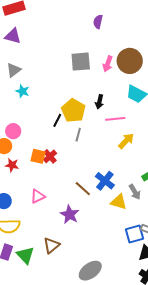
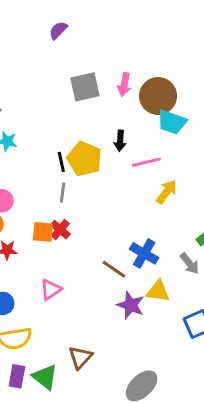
purple semicircle: (98, 22) -> (58, 30), moved, turned 40
brown circle: (130, 61) -> (158, 96), moved
black line: (57, 120) -> (61, 162), moved, turned -32
gray line: (78, 135) -> (63, 193), moved
yellow triangle: (119, 202) -> (158, 291), moved
purple star: (70, 215) -> (131, 305), moved

